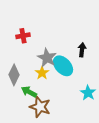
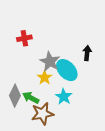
gray diamond: (14, 75) -> (15, 96), moved
cyan star: (88, 93) -> (64, 97), moved
brown star: (40, 107) -> (42, 114), turned -30

